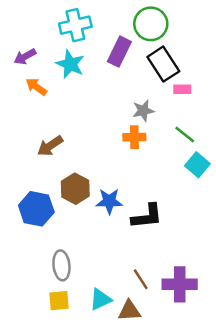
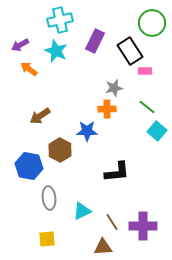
green circle: (151, 24) -> (152, 23), moved
blue star: (109, 201) -> (87, 131), moved
gray ellipse: (61, 265) -> (49, 198), moved
cyan triangle: (100, 299) -> (82, 211), moved

